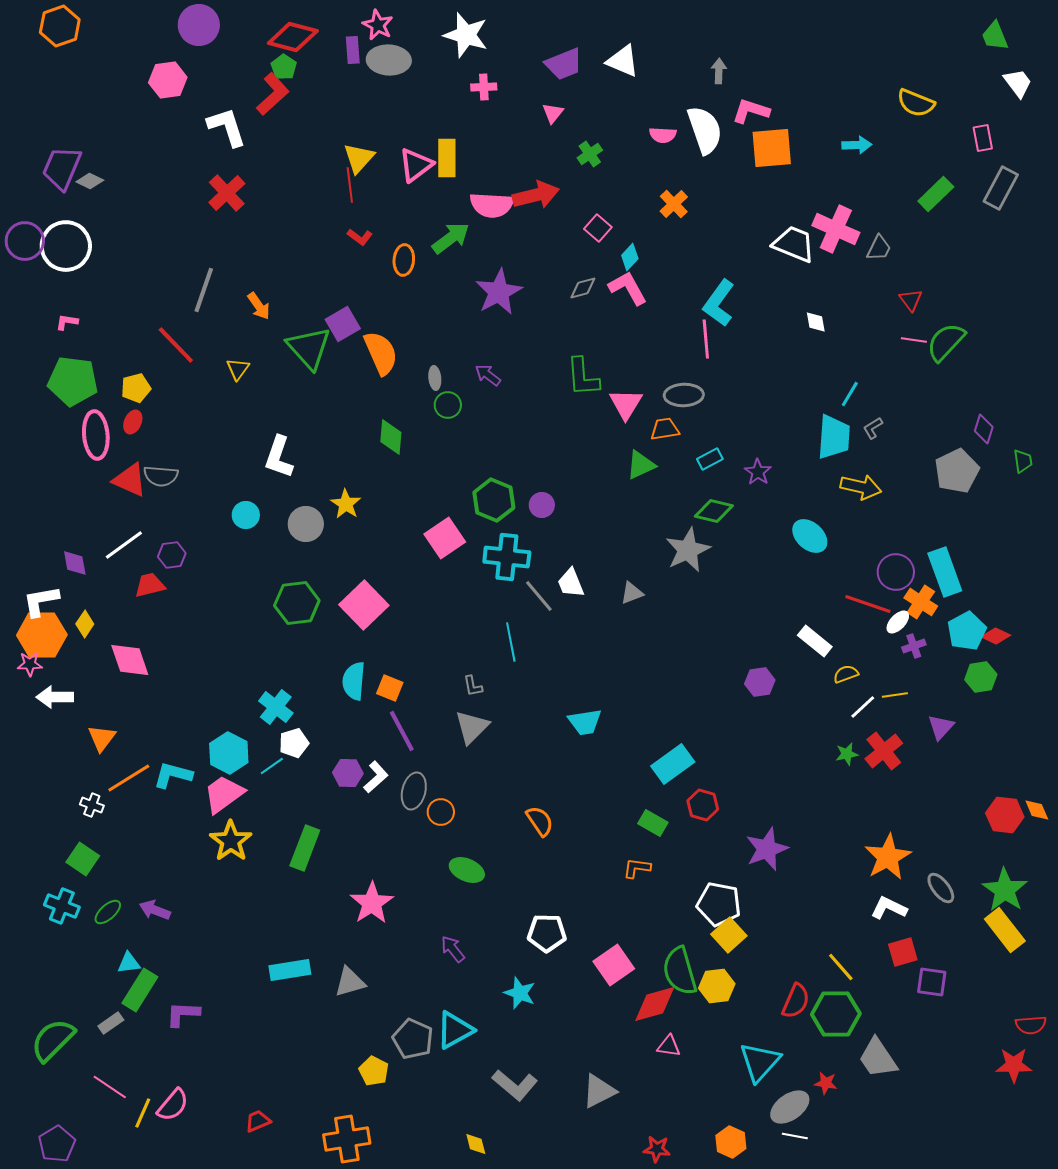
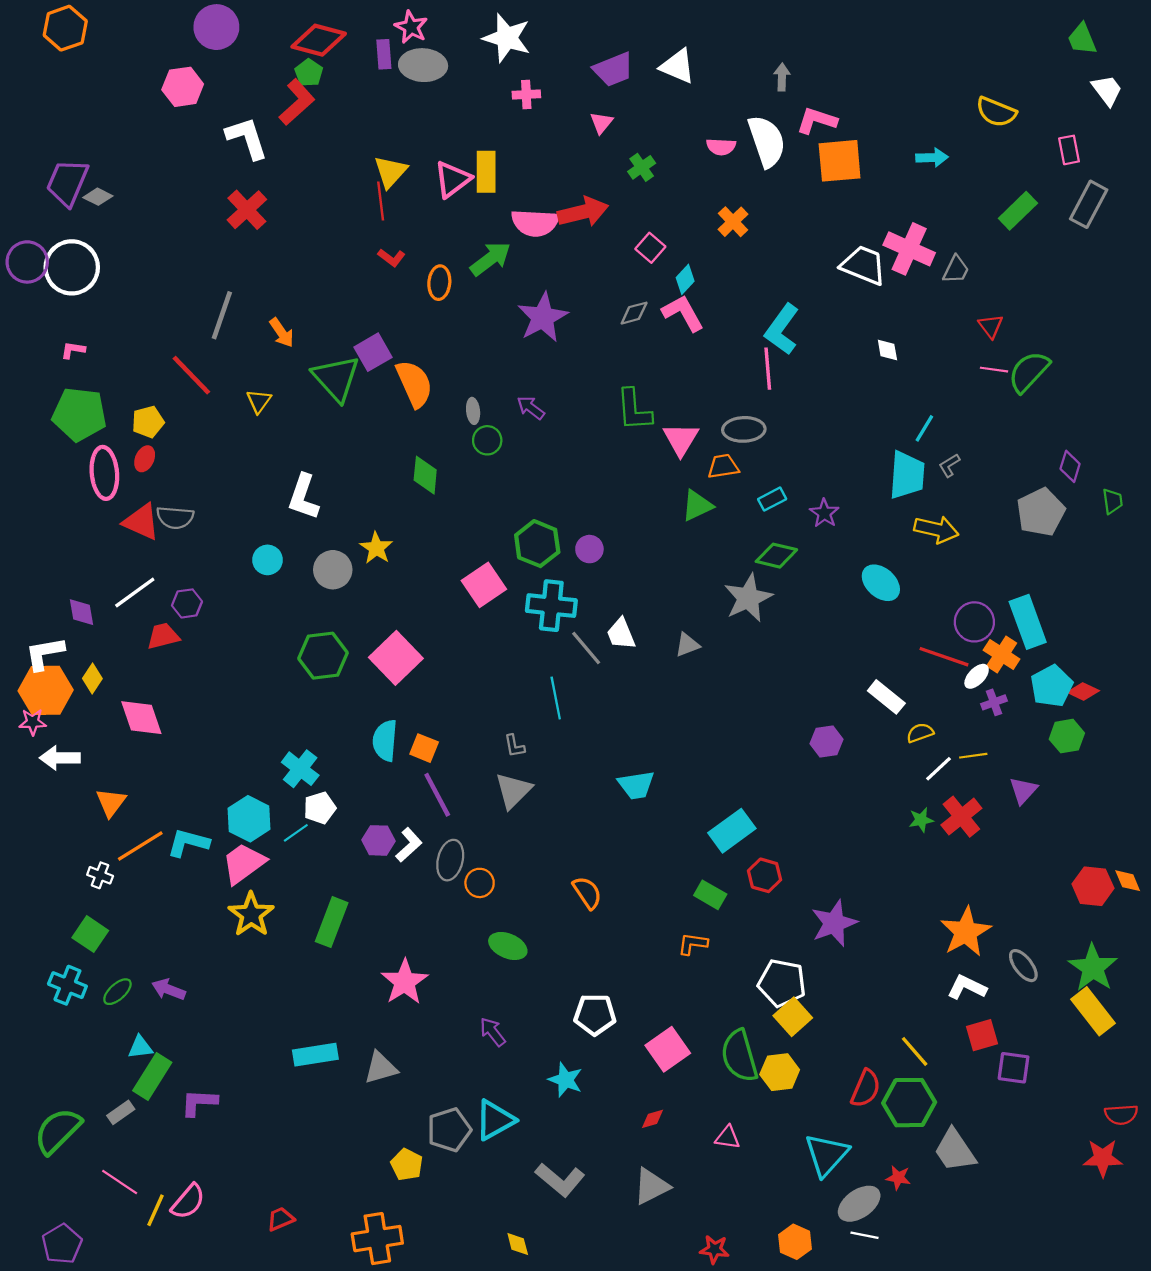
red diamond: (655, 1004) -> (652, 1119), moved, size x0.5
gray pentagon: (413, 1039) -> (449, 1130), turned 30

